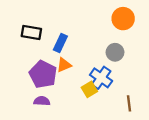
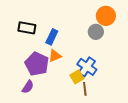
gray circle: (115, 52) -> (96, 32), moved
purple semicircle: (42, 101) -> (28, 87), moved, turned 120
brown line: (129, 103) -> (85, 89), moved

